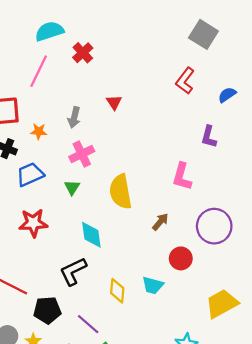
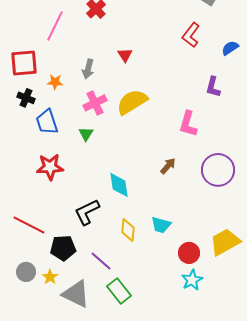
blue trapezoid: (30, 174) -> (47, 122), turned -84
yellow semicircle: (120, 192) -> (132, 102), moved, turned 68
cyan diamond: (91, 235) -> (119, 185), moved
red circle: (181, 258) -> (189, 253), moved

